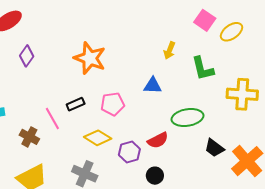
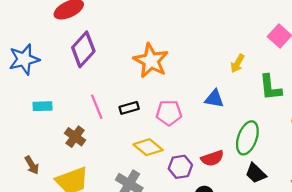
purple diamond: (27, 56) -> (83, 49), size x1.5
green ellipse: (188, 117) -> (247, 138), turned -68
pink line: (52, 119) -> (97, 107), moved
black trapezoid: (214, 148) -> (256, 173), moved

